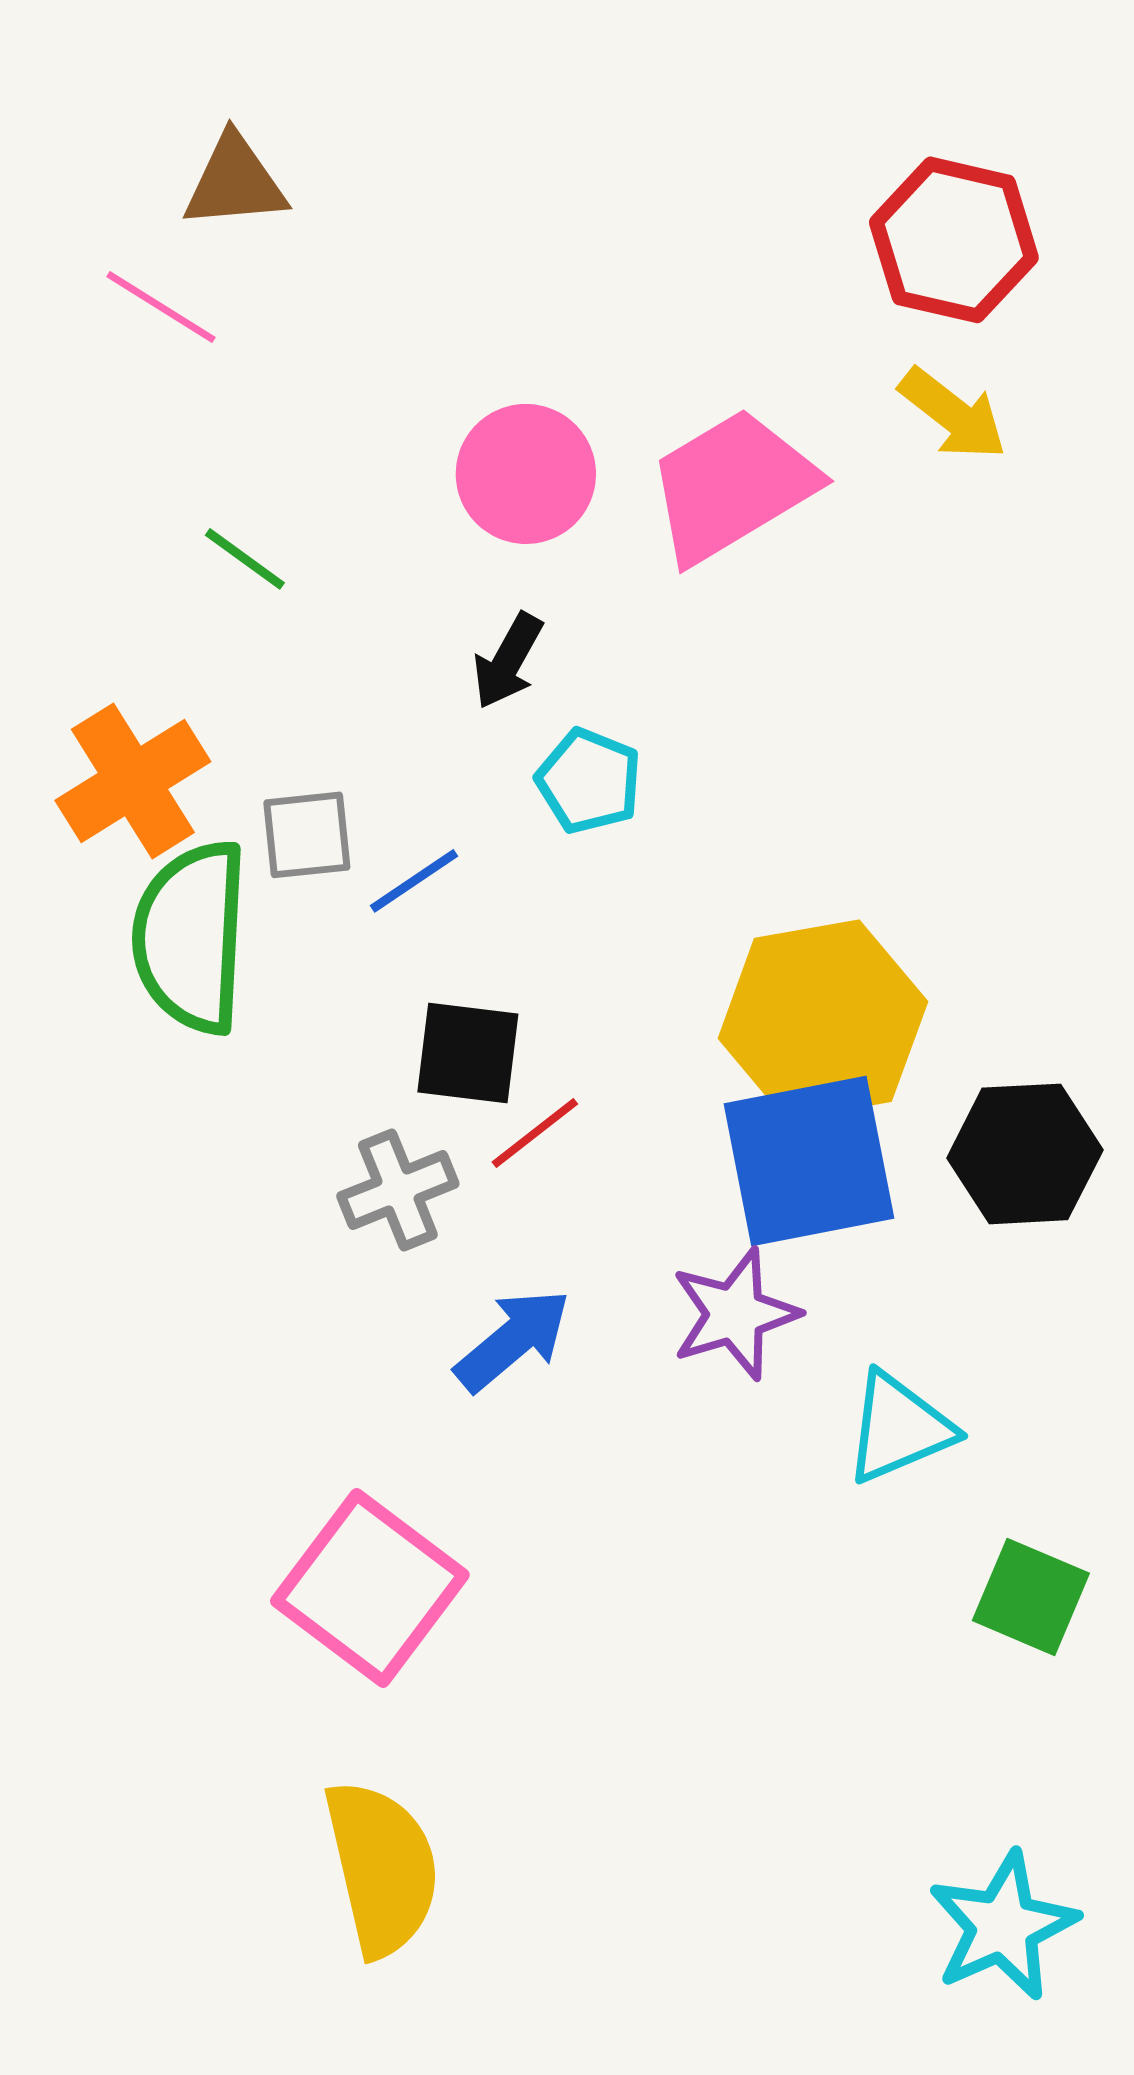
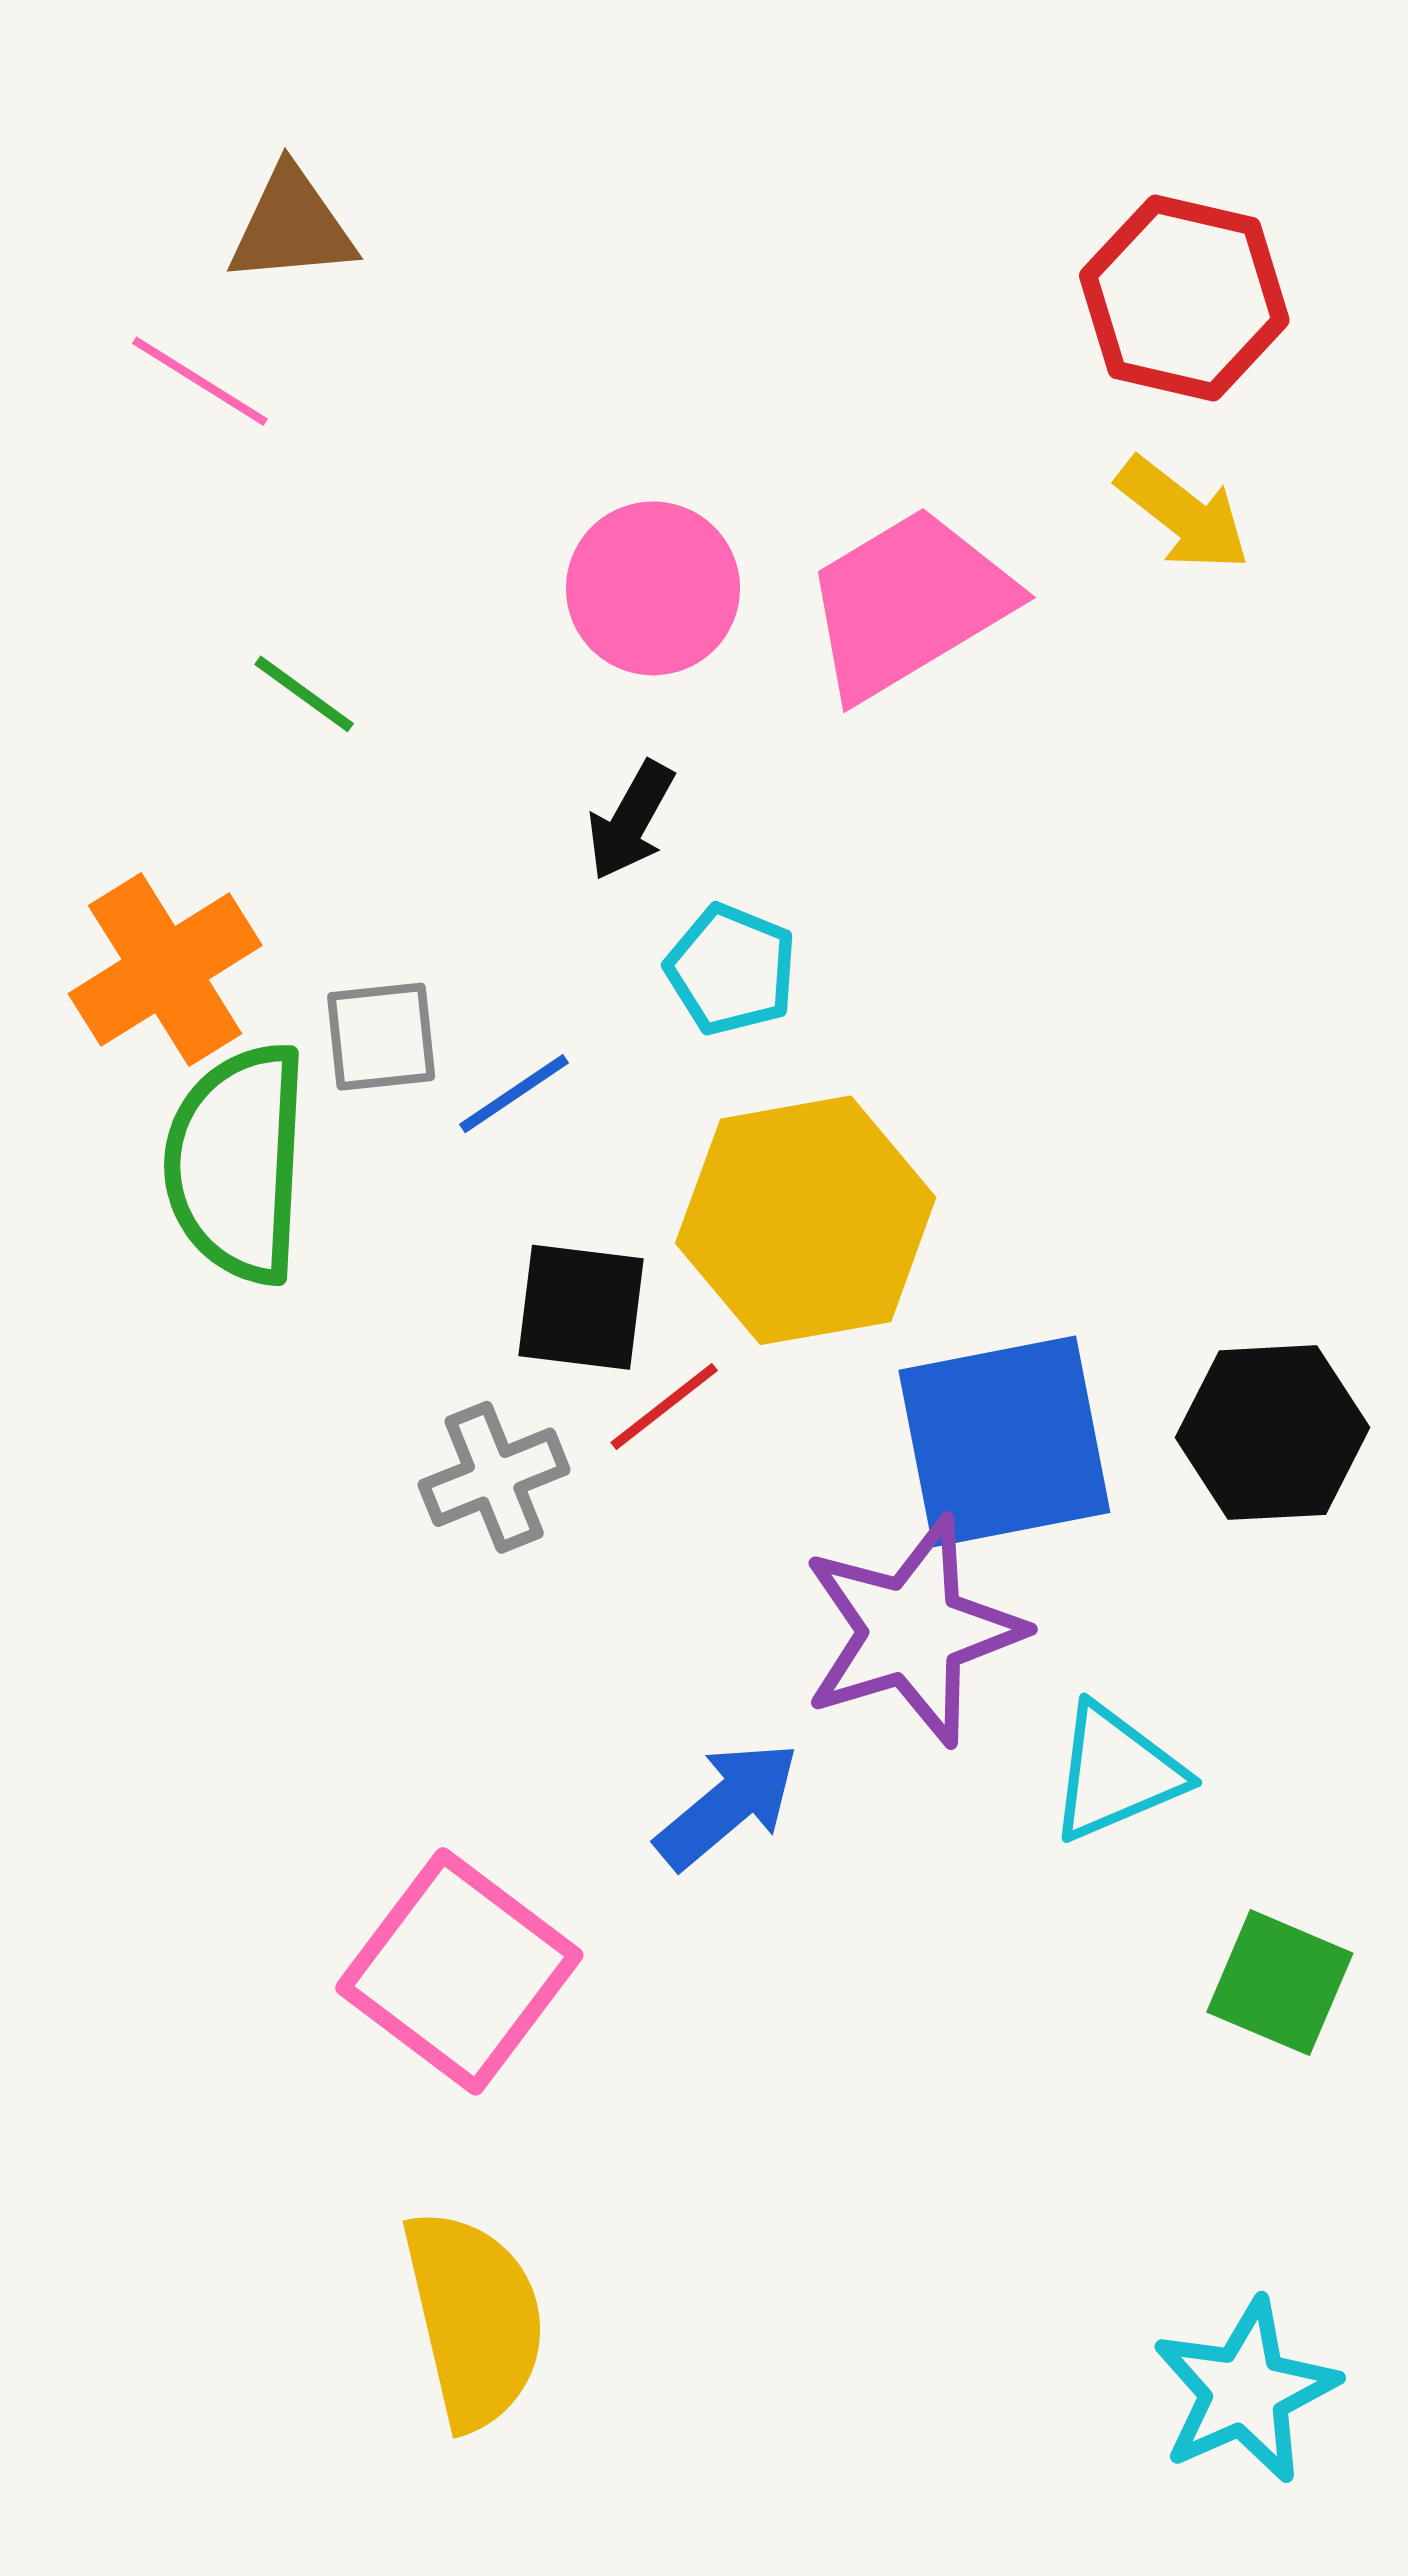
yellow hexagon: (823, 1020) -> (806, 1220), moved
purple star: (735, 1314) -> (912, 1631), size x1.4
blue arrow: (513, 1340) -> (727, 1805), moved

